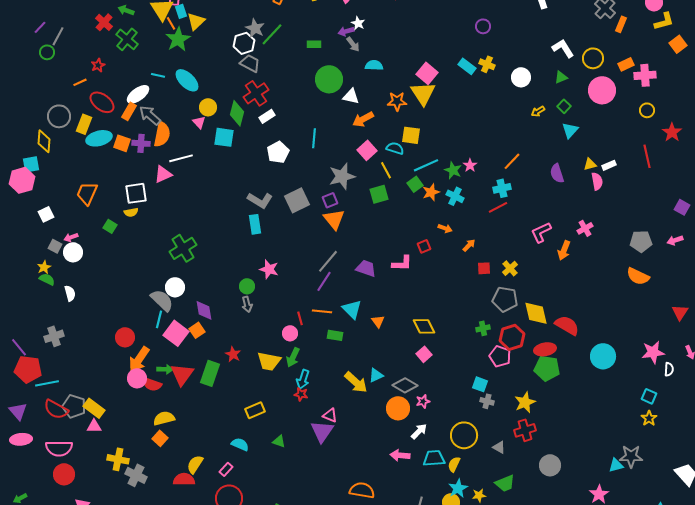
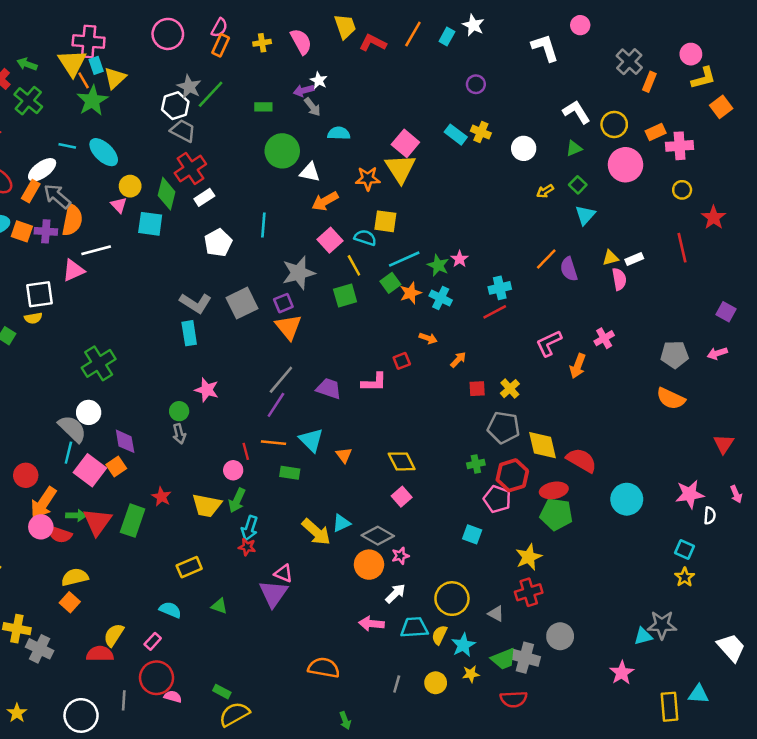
orange line: (512, 161) -> (546, 259), moved
gray cross: (487, 401) -> (525, 658), moved, size x1.6
cyan star: (458, 488) -> (463, 645), moved

